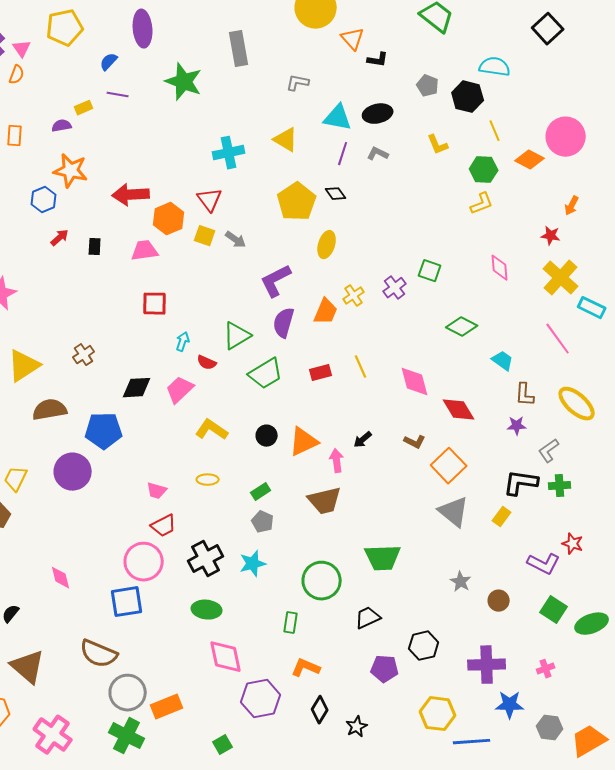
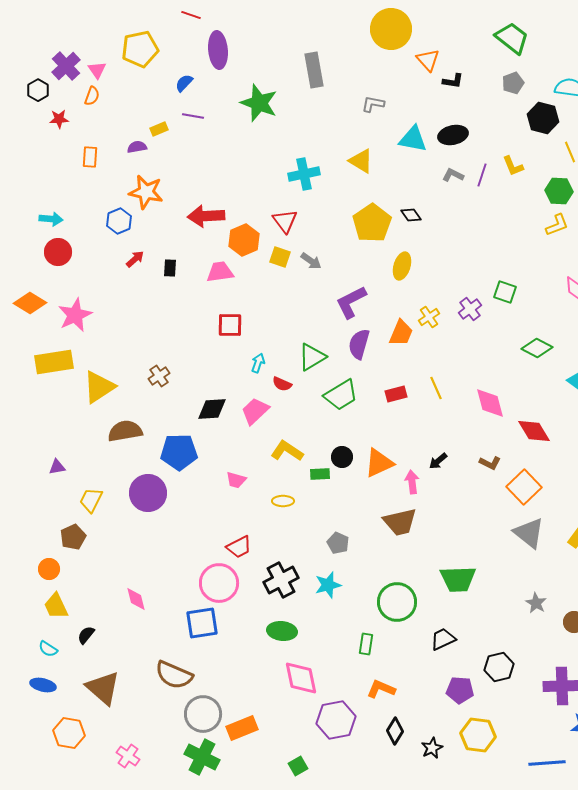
gray pentagon: (428, 86) -> (513, 83), moved, turned 30
purple line: (343, 154) -> (482, 175), moved
pink trapezoid: (157, 491) -> (236, 480), moved
green rectangle: (261, 492) -> (320, 474), moved, turned 30
yellow hexagon: (438, 714) -> (478, 735), moved
pink cross: (53, 735) -> (128, 756), size x0.6

